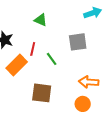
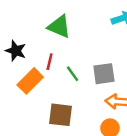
green triangle: (41, 20) -> (59, 27), size x1.5
gray square: (78, 42) -> (104, 74), moved

